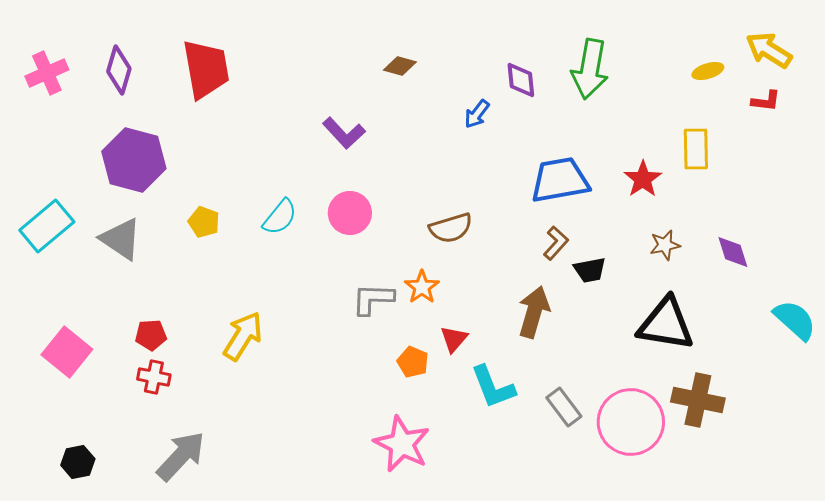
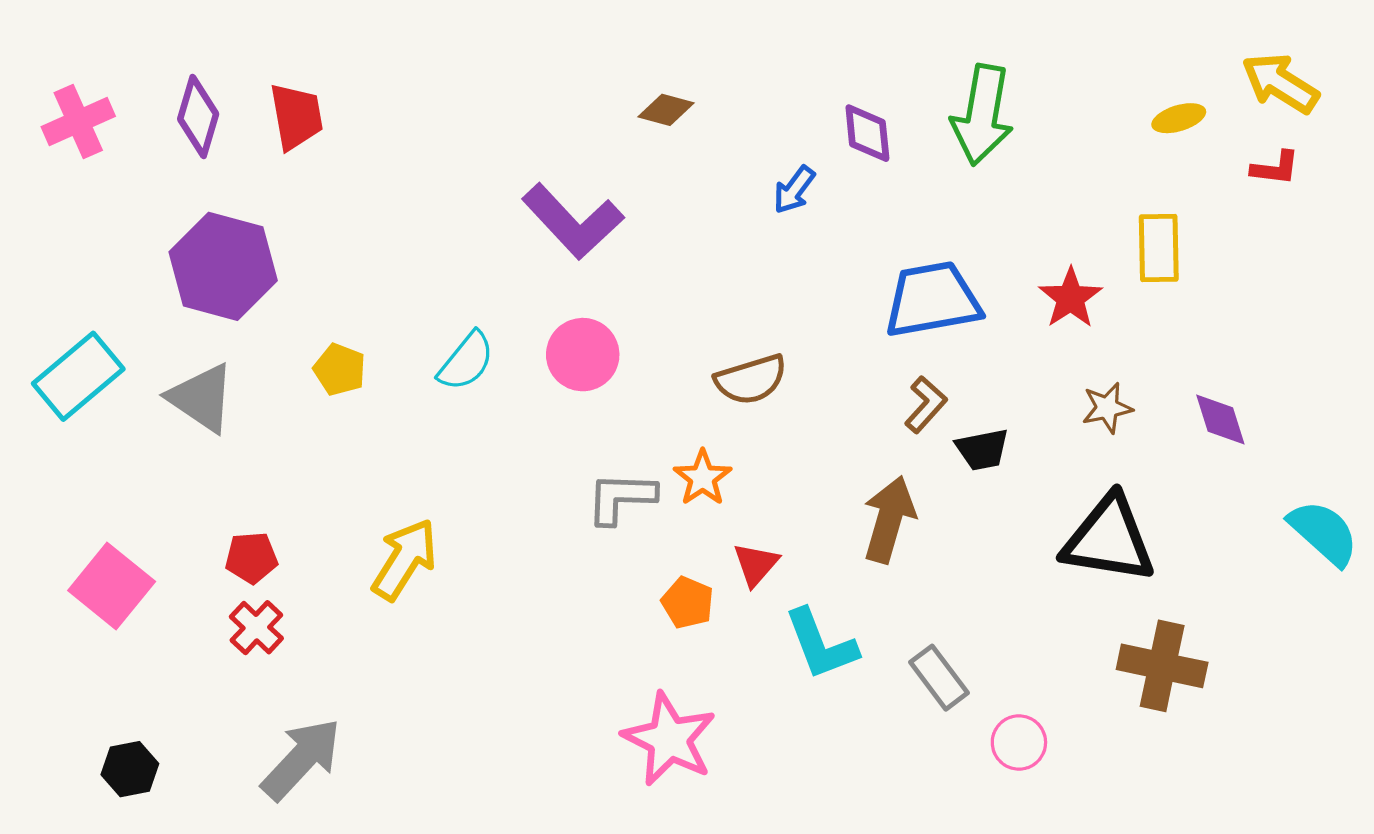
red trapezoid: (206, 69) -> (296, 116), moved, size x0.7
purple L-shape: (344, 133) -> (573, 221), size x1.4
red cross: (154, 377) -> (256, 628), turned 32
pink circle: (631, 422) -> (1019, 742), moved, size x0.5

